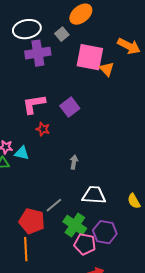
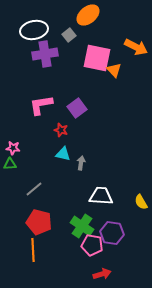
red star: (43, 129) -> (61, 130), moved
cyan triangle: (22, 153) -> (63, 154), moved
gray line: (54, 205) -> (34, 189), moved

